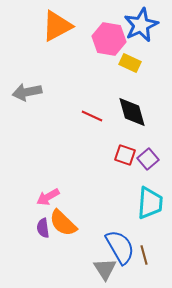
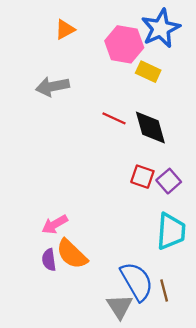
orange triangle: (57, 26) -> (65, 29), size x0.6
gray arrow: (27, 92) -> (52, 86), moved
red line: (92, 116) -> (114, 118), moved

